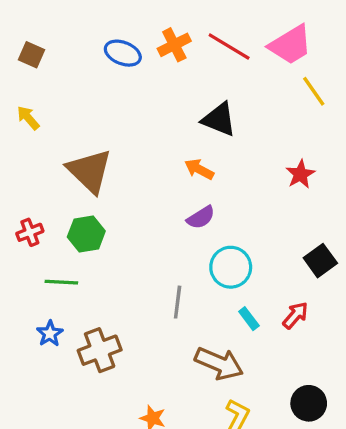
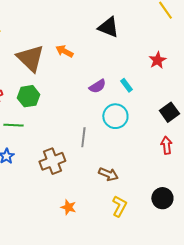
orange arrow: (199, 169) -> (64, 51), moved
red arrow: (295, 315) -> (166, 145), moved, turned -48
cyan rectangle: (249, 319) -> (126, 85), moved
brown cross: (100, 350) -> (52, 161), moved
brown arrow: (219, 363) -> (108, 174), size x0.7

